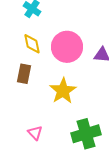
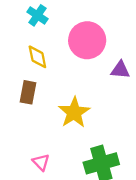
pink circle: (67, 47) -> (87, 40), moved

